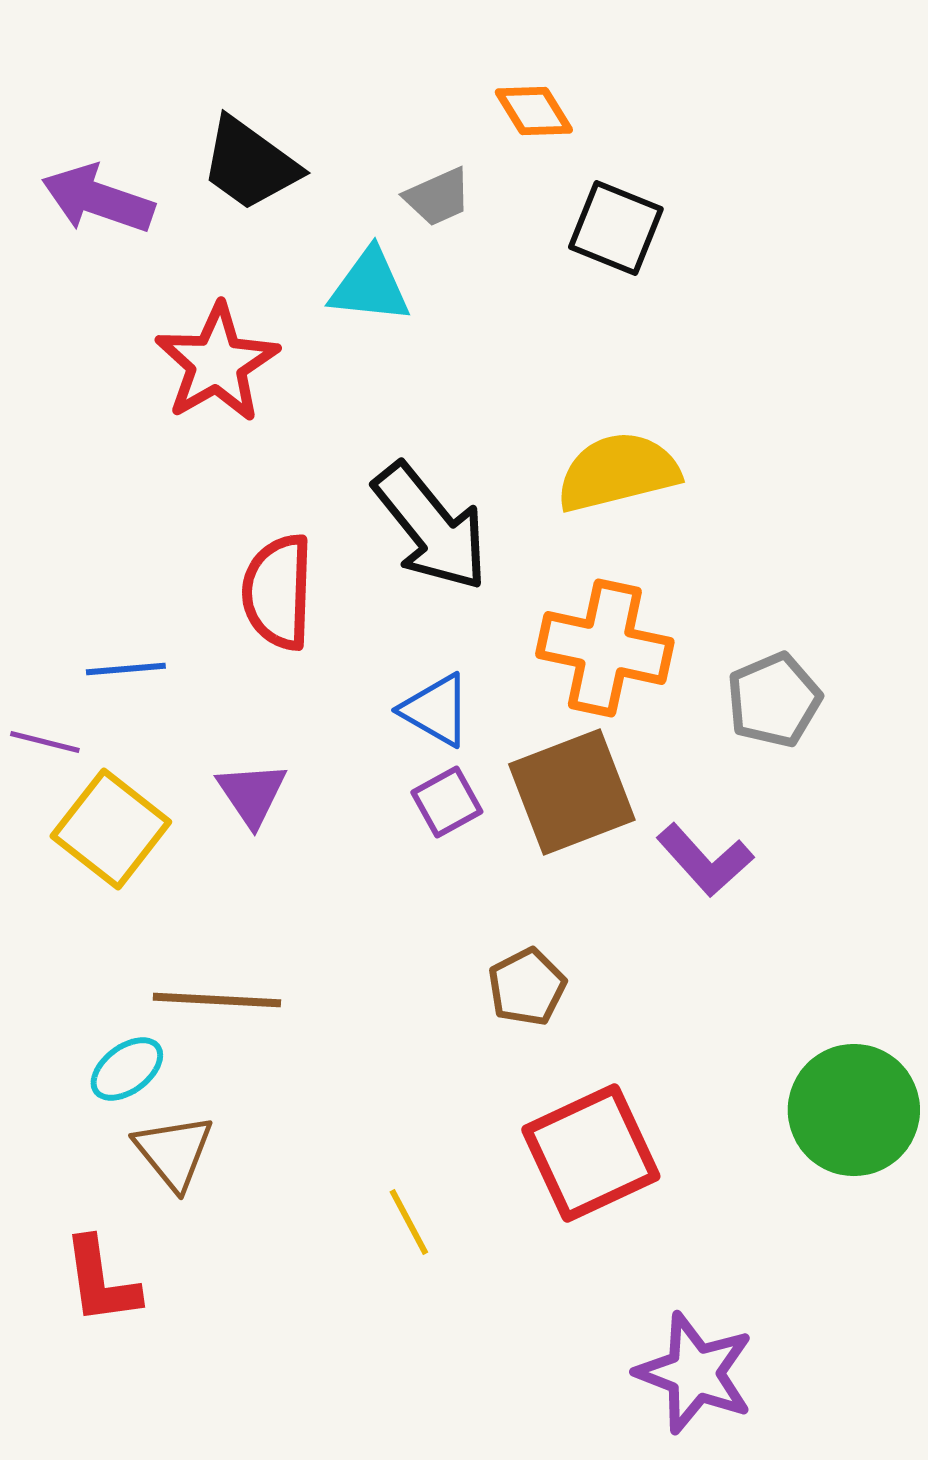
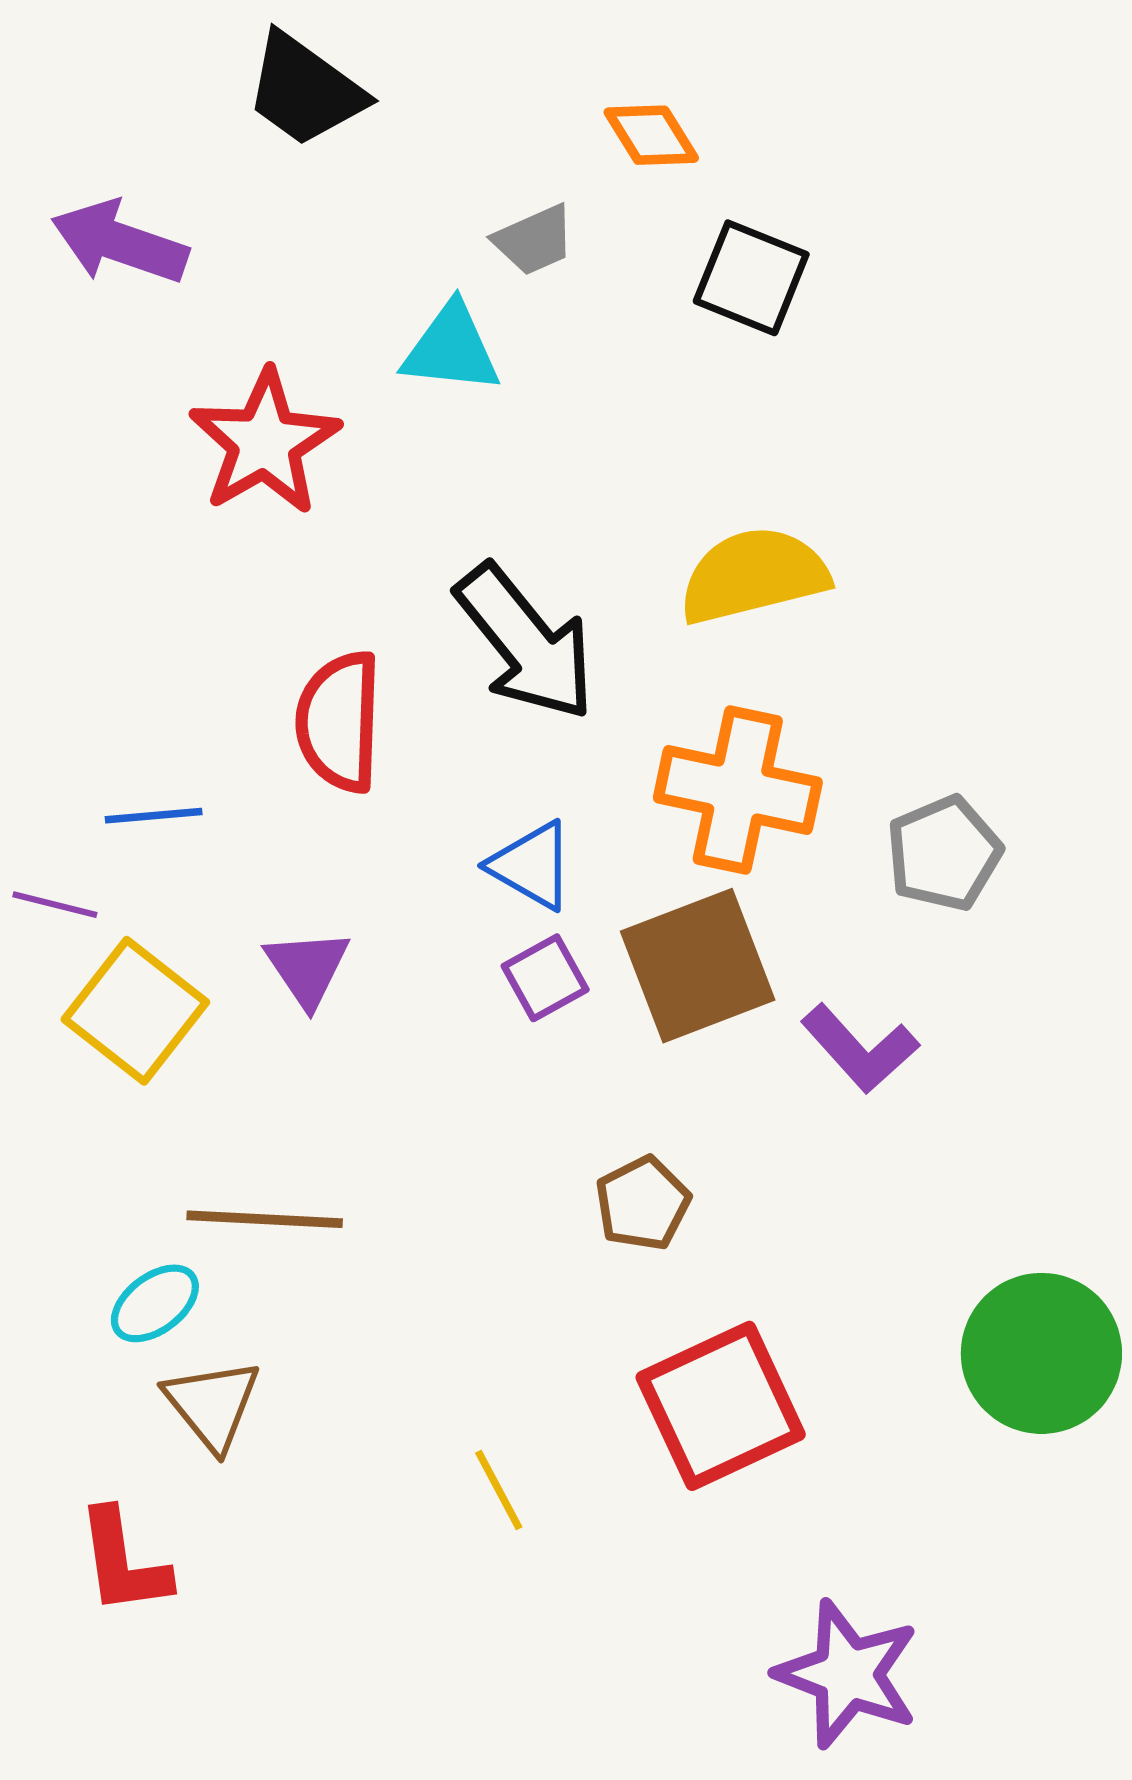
black trapezoid: (250, 164) -> (305, 90), moved

